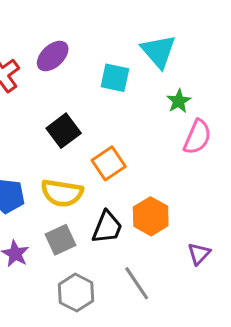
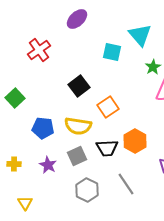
purple ellipse: (53, 56) -> (77, 19), moved
black trapezoid: (107, 227) -> (107, 148), turned 65

